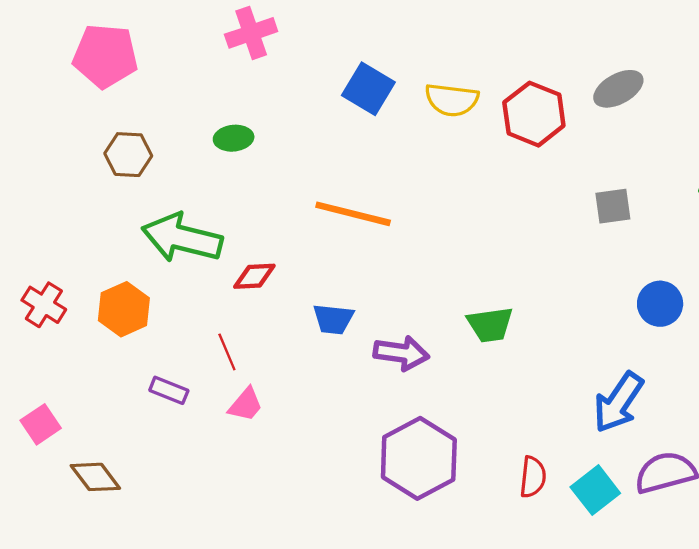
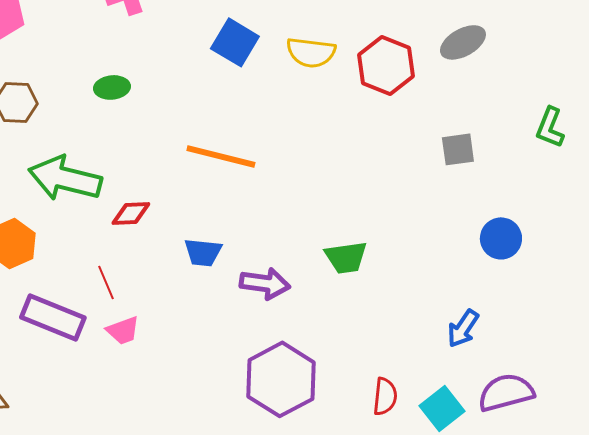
purple rectangle: (169, 390) -> (53, 317), size x1.8
blue arrow: (618, 402) -> (463, 328), size x0.7
pink trapezoid: (246, 405) -> (123, 330), turned 30

